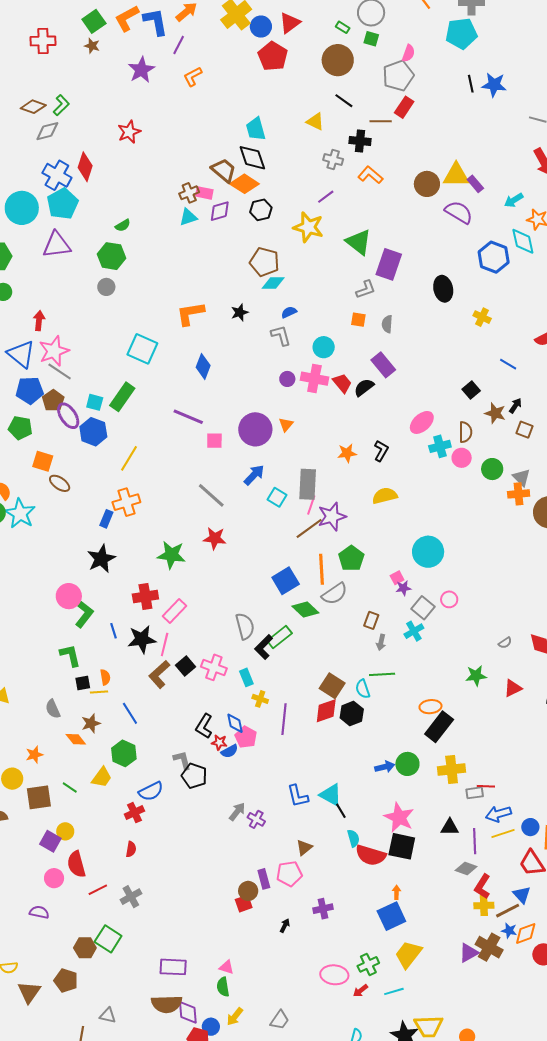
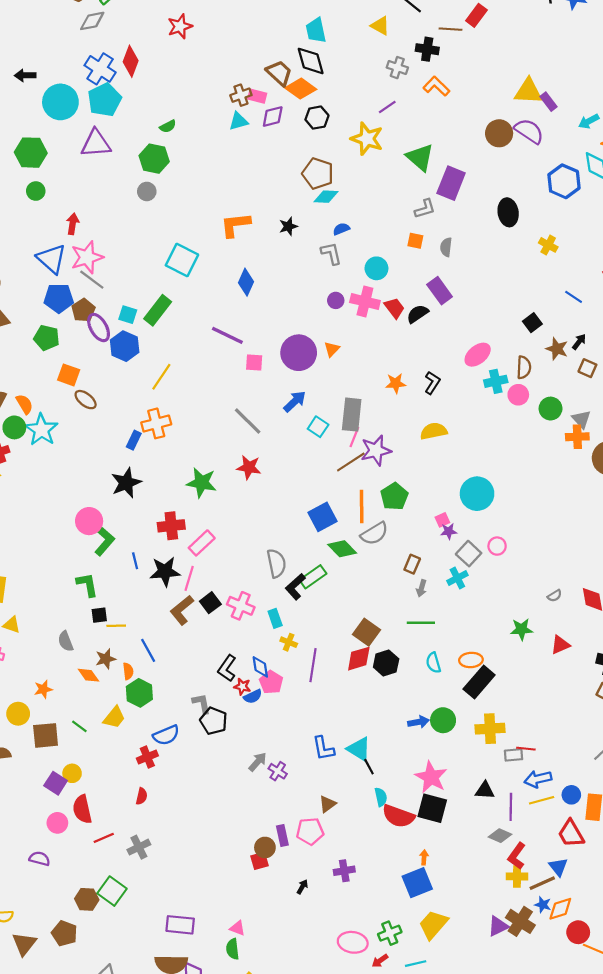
brown circle: (427, 184) -> (499, 133), moved
orange semicircle: (105, 677) -> (128, 671), moved
cyan semicircle: (363, 689) -> (433, 663), moved

